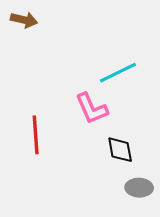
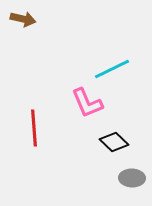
black diamond: (120, 150) -> (114, 142), turned -36

